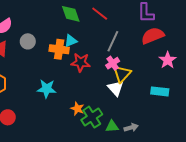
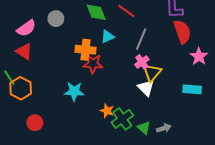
red semicircle: (153, 36) -> (182, 32), turned 95
gray circle: (28, 41) -> (56, 19), moved
cyan triangle: (71, 41) -> (107, 36), moved
red star: (81, 62) -> (93, 64), moved
green triangle: (112, 126) -> (144, 128), turned 48

